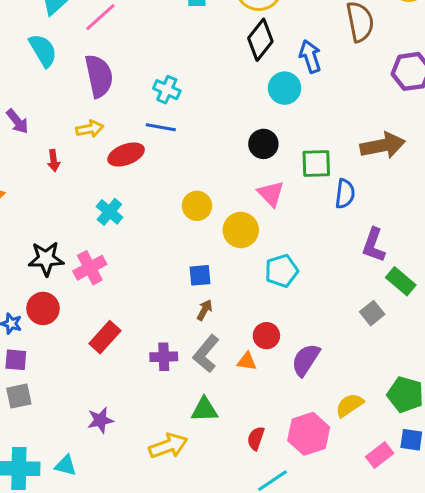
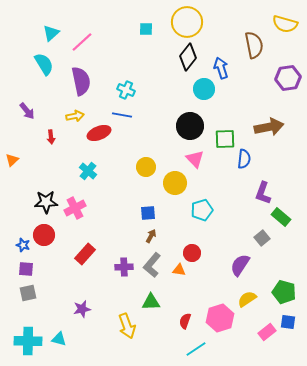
black circle: (263, 144) -> (190, 126), size x1.4
purple semicircle: (306, 360) -> (240, 265), moved
yellow arrow: (168, 446) -> (127, 326), turned 90

